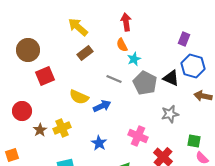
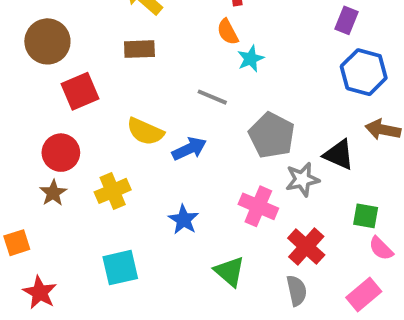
brown rectangle: (85, 53) -> (139, 49), moved, turned 35
black triangle: (171, 78) -> (339, 155), moved
gray pentagon: (145, 83) -> (272, 135), moved
red circle: (22, 111) -> (61, 153), moved
gray star: (170, 114) -> (302, 179), moved
brown star: (40, 130) -> (53, 193), moved

